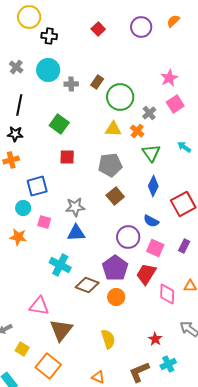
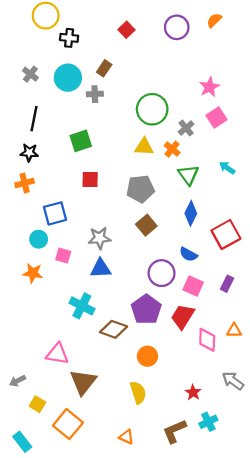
brown rectangle: (97, 82) -> (104, 68), moved
green square: (59, 124) -> (81, 141), turned 36
orange circle: (116, 297) -> (147, 356), moved

